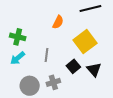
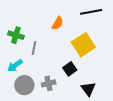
gray line: (46, 55) -> (34, 48), moved
cyan arrow: (18, 58) -> (15, 66), moved
black triangle: (94, 70) -> (88, 89), moved

